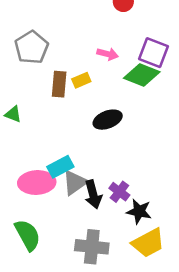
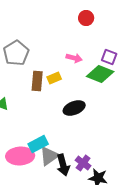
purple square: (153, 53) -> (109, 57), size x0.7

